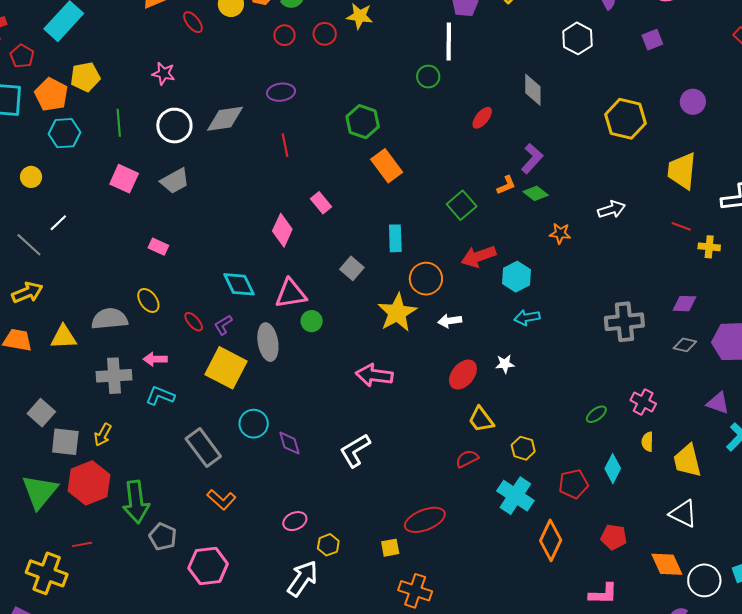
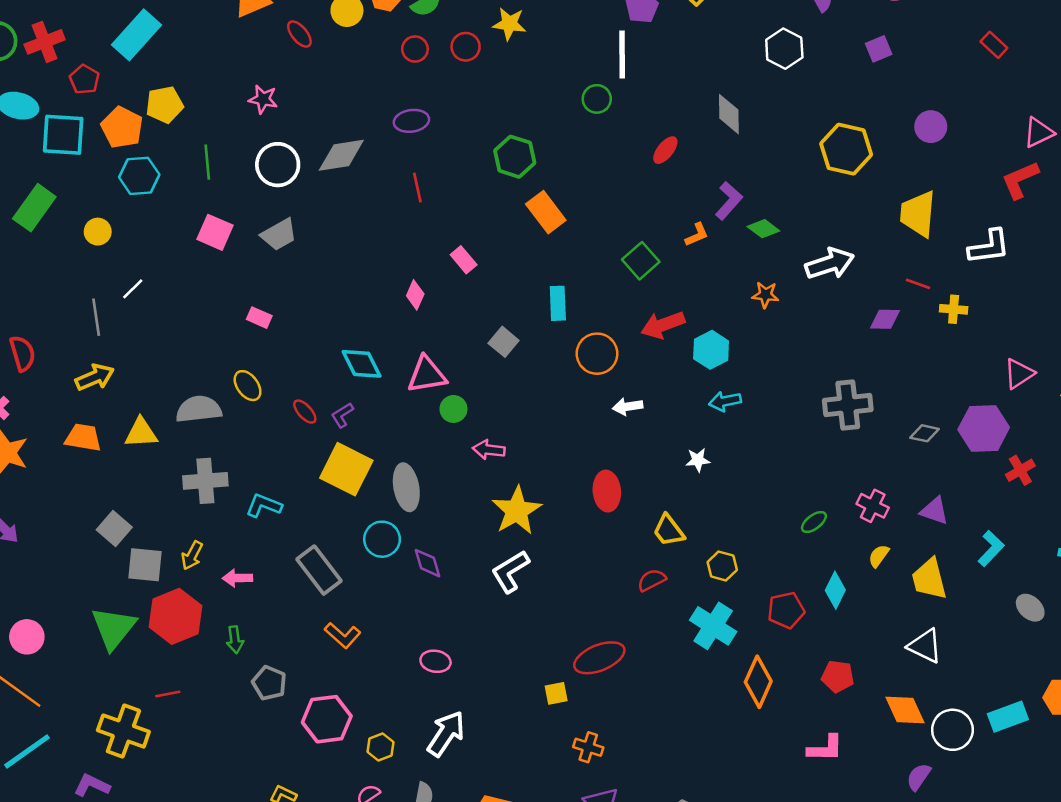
green diamond: (536, 193) -> (763, 229), moved
white arrow: (611, 209) -> (830, 264), size x1.4
pink diamond: (282, 230) -> (415, 295), size x0.7
gray line: (29, 245) -> (96, 317), turned 40
purple diamond: (685, 304) -> (885, 319), moved
yellow star: (397, 313) -> (517, 511), moved
gray ellipse: (268, 342) -> (406, 487), moved
pink arrow: (155, 359) -> (237, 578), moved
pink arrow: (374, 375) -> (489, 450), moved, size x0.7
red ellipse: (463, 375) -> (607, 491), moved, turned -44
purple triangle: (718, 403) -> (935, 511), moved
yellow semicircle: (647, 442) -> (879, 556), turned 36
green arrow: (136, 502) -> (235, 640), size x0.5
pink ellipse: (295, 521) -> (436, 661), turned 35
yellow hexagon: (328, 545) -> (381, 747), moved
orange cross: (415, 591) -> (588, 747), size x0.7

